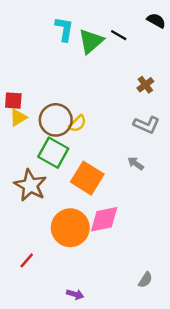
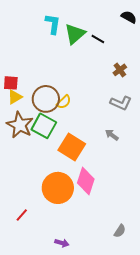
black line: (119, 35) -> (98, 39), moved
brown star: (30, 185) -> (20, 125), moved
pink diamond: (104, 219) -> (86, 181), turned -60

